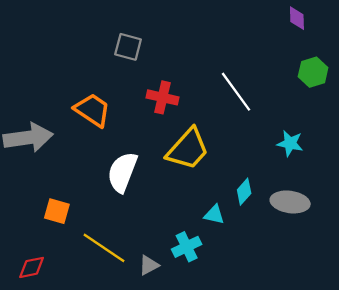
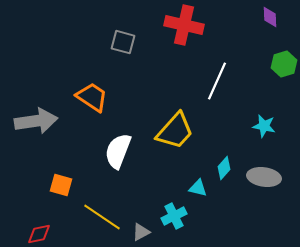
white line: (236, 92) -> (217, 81), turned 60
red cross: (163, 97) -> (184, 25), moved, size x1.4

